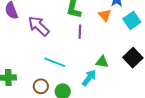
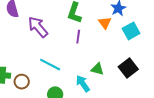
cyan arrow: (89, 78) -> (83, 84), turned -78
brown circle: (41, 86) -> (22, 82), moved

